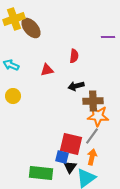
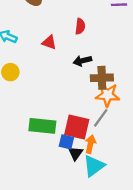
red triangle: (47, 70) -> (49, 42), turned 32
orange arrow: (92, 157) -> (90, 144), moved
green rectangle: (41, 173) -> (42, 126), moved

